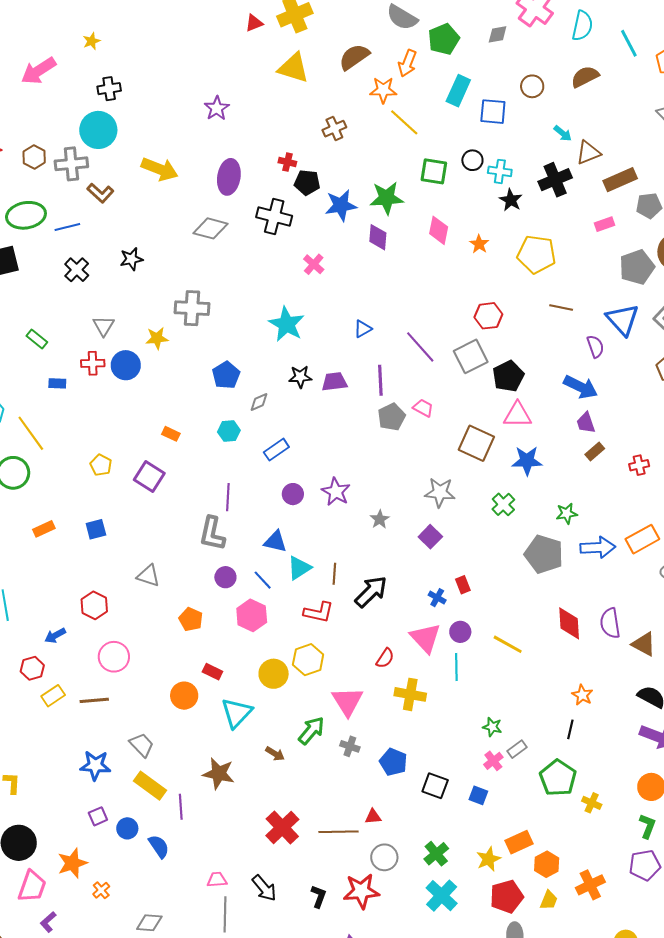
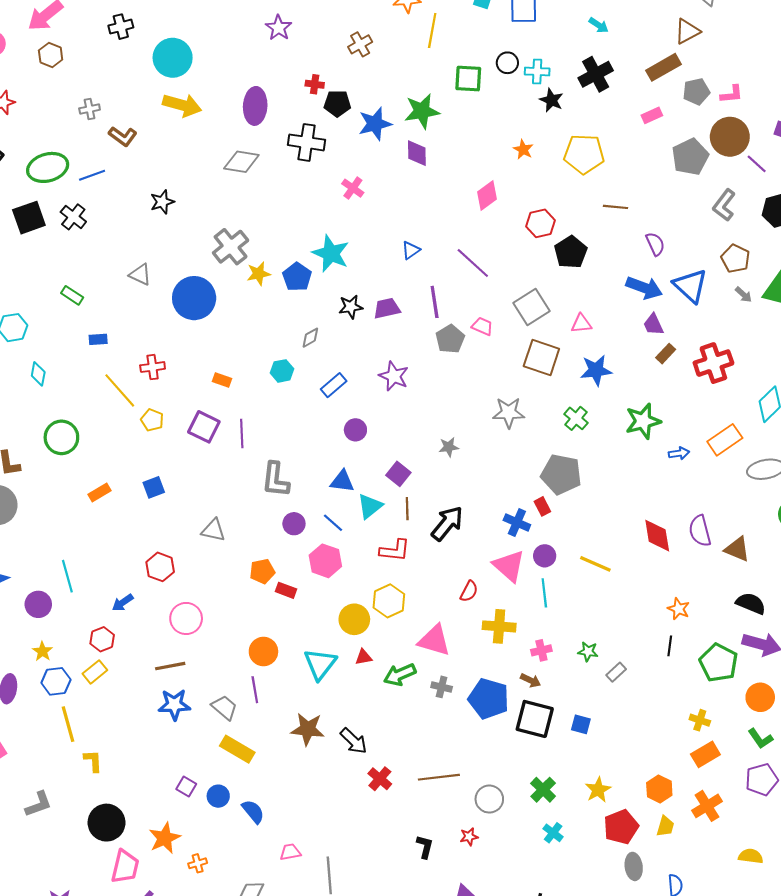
purple star: (217, 108) -> (279, 28), moved
yellow line: (404, 122) -> (432, 31), turned 64
cyan circle: (98, 130) -> (173, 58), moved
brown triangle: (588, 153) -> (687, 31), moved
brown hexagon: (34, 157) -> (51, 55), moved
gray cross: (71, 164) -> (90, 109), size x0.6
pink diamond: (439, 230) -> (487, 196), moved, turned 48
black cross: (77, 270) -> (73, 217), moved
gray cross: (192, 308) -> (231, 247), turned -36
blue triangle: (623, 320) -> (690, 286), moved
gray triangle: (104, 326) -> (140, 275), turned -30
yellow star: (157, 338) -> (258, 274), moved
gray square: (471, 356) -> (532, 307), moved
red cross: (93, 363) -> (153, 367), moved
blue circle: (126, 365) -> (194, 298), moved, size x1.4
blue pentagon: (226, 375) -> (297, 277), moved
black pentagon: (508, 376) -> (571, 252), moved
pink triangle: (518, 415) -> (581, 324), size x0.7
yellow line: (31, 433) -> (120, 390), moved
red cross: (639, 465) -> (713, 363), size x1.8
purple star: (336, 492) -> (394, 376), moved
purple line: (228, 497) -> (242, 433), moved
green star: (567, 513) -> (643, 421), size x1.6
gray star: (380, 519) -> (449, 447), turned 30
purple square: (430, 537) -> (398, 474), moved
blue arrow: (598, 547) -> (679, 453), size x0.6
gray pentagon: (544, 554) -> (561, 474), moved
blue cross: (437, 598) -> (517, 523), size x1.4
orange pentagon: (191, 619) -> (262, 571), turned -30
red rectangle: (212, 672) -> (286, 590), moved
yellow rectangle: (53, 696) -> (95, 672), moved
pink triangle: (347, 701) -> (434, 640), turned -36
green arrow: (311, 731) -> (400, 675), turned -148
brown arrow: (275, 754) -> (531, 680), moved
pink cross: (493, 761) -> (541, 650), moved, turned 30
blue pentagon: (393, 762) -> (489, 699), size x1.4
blue star: (95, 765) -> (174, 705), moved
green pentagon: (558, 778) -> (719, 663), moved
black square: (435, 786) -> (535, 719), size x1.4
purple line: (181, 807) -> (255, 690), moved
purple square: (98, 816) -> (186, 787), turned -30
red triangle: (373, 817) -> (364, 657), moved
green L-shape: (647, 826) -> (760, 739), turned 130
red cross: (282, 828) -> (380, 779), size x0.7
orange rectangle: (519, 842) -> (705, 754), moved
pink trapezoid: (217, 880) -> (290, 852), moved
black arrow: (264, 888) -> (354, 741), moved
orange cross: (101, 890) -> (198, 863), turned 30
red star: (361, 891) -> (469, 837), size x0.5
cyan cross: (442, 896) -> (553, 833), size x0.6

